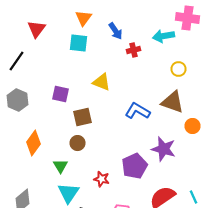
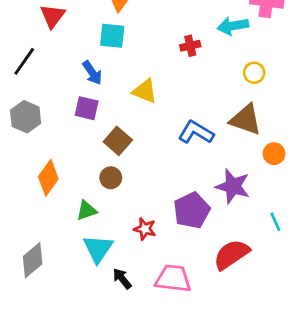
blue arrow: (116, 31) -> (92, 73), moved
brown square: (82, 117) -> (118, 141), turned -36
green triangle: (60, 166) -> (87, 210), turned 42
cyan line: (194, 197) -> (275, 222), moved

